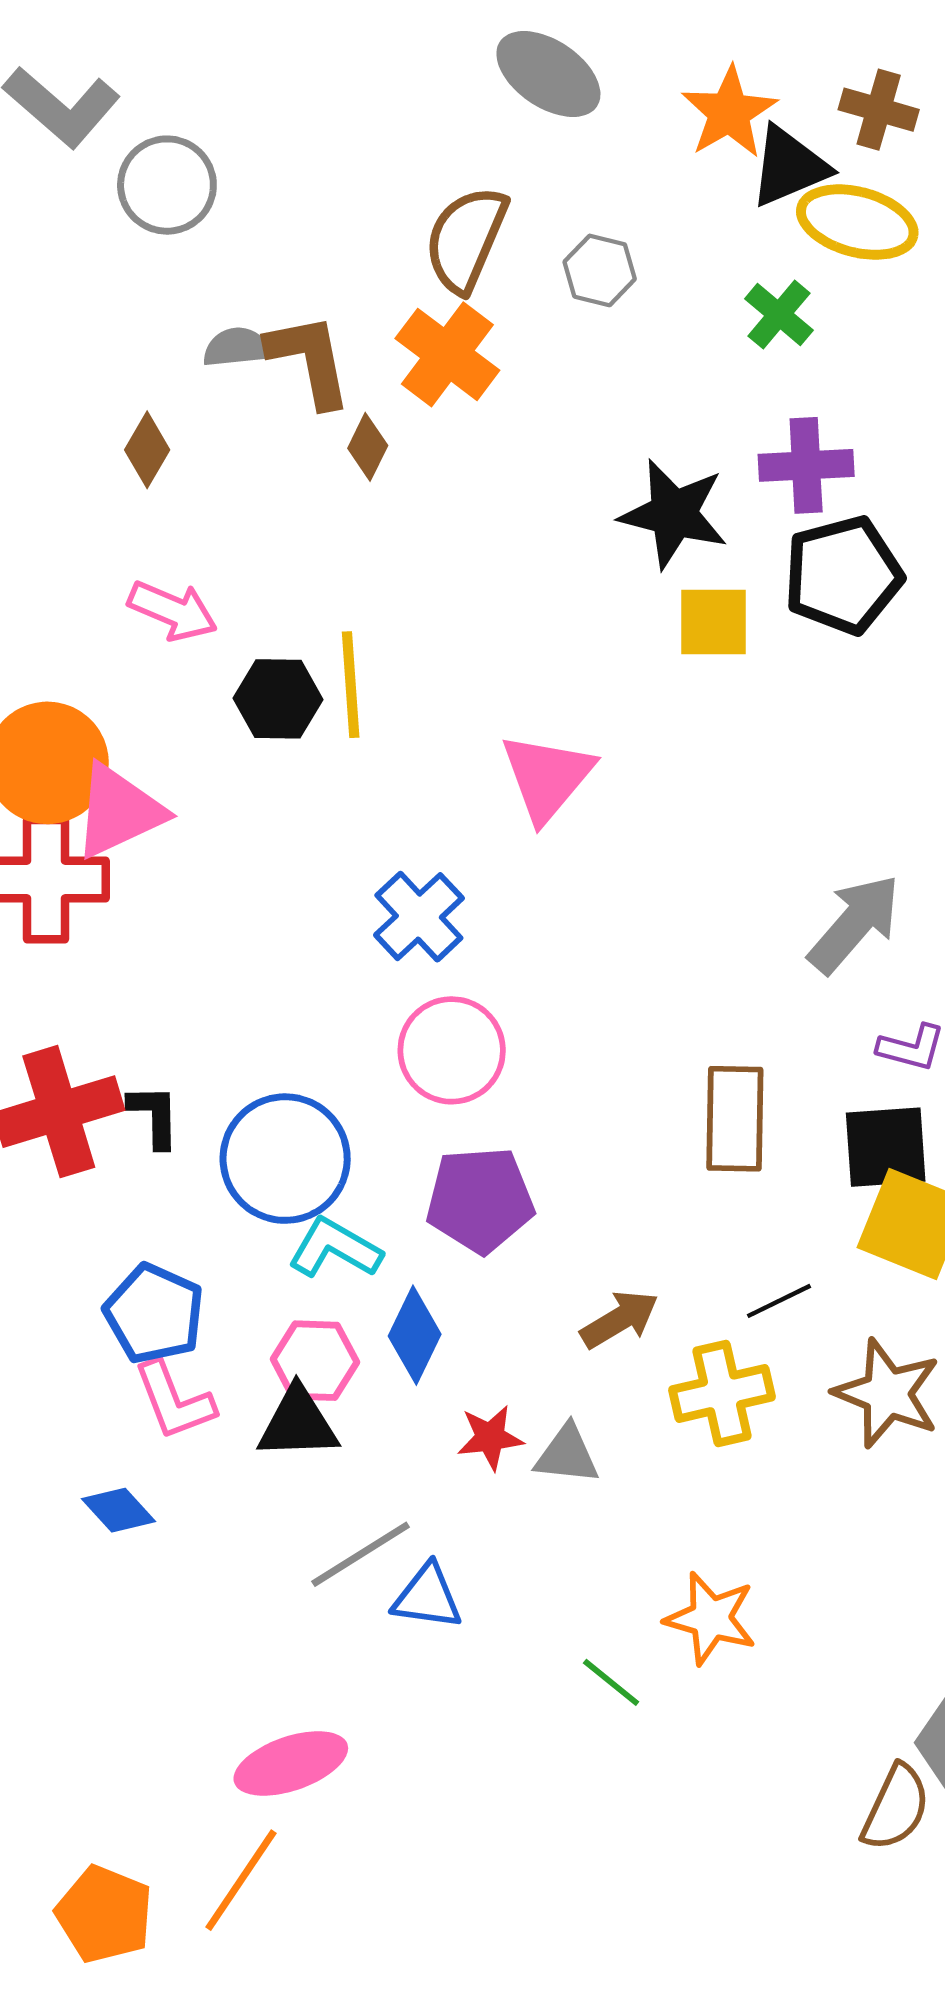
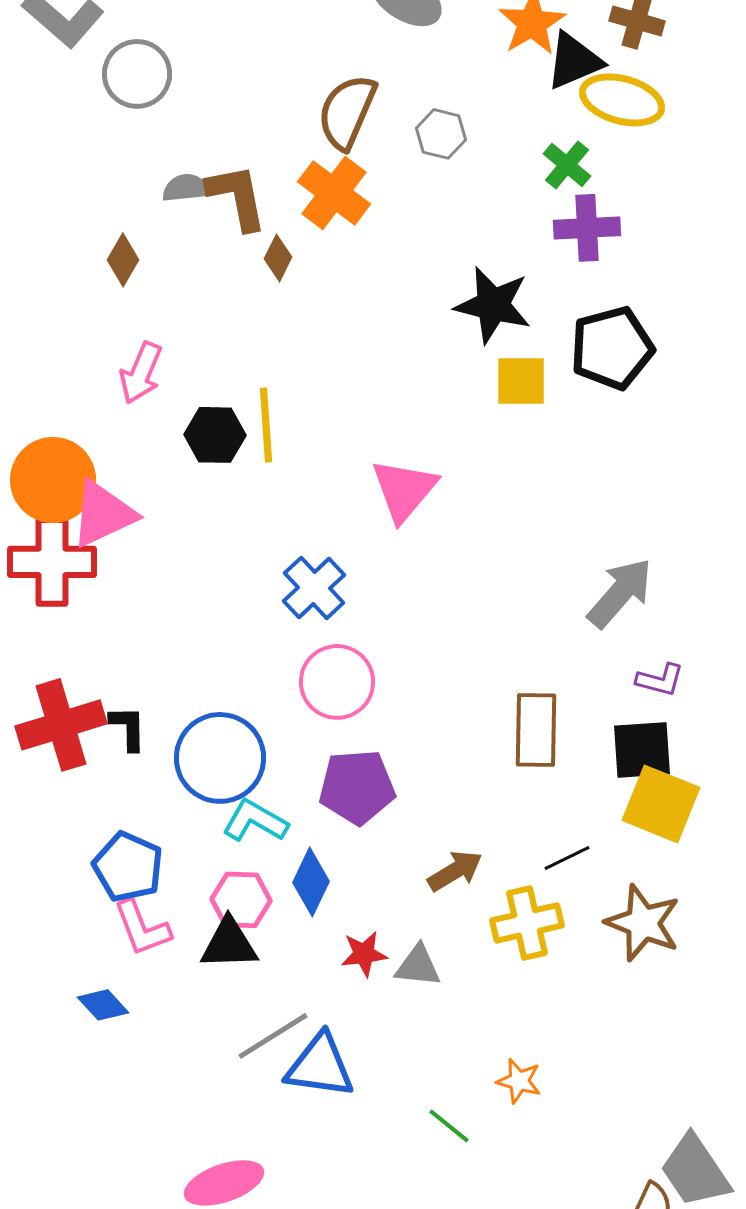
purple cross: (806, 465) -> (587, 228), moved
pink arrow: (173, 611) -> (141, 373), turned 90
blue triangle: (427, 1597) -> (320, 1066), size x1.4
orange star: (711, 1618) -> (519, 1081), size x0.7

